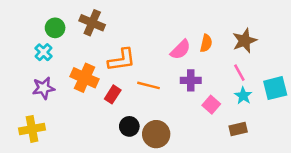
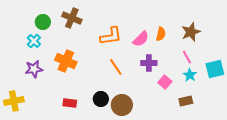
orange L-shape: (122, 60) -> (111, 36), moved
orange line: (148, 85) -> (116, 67), turned 42
red rectangle: (113, 94) -> (70, 103), moved, turned 64
yellow cross: (32, 129) -> (14, 101), moved

